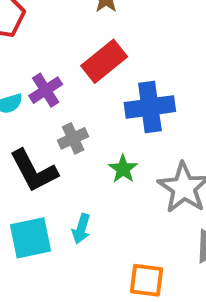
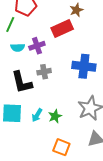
red rectangle: (104, 61) -> (62, 28), moved
green star: (123, 169) -> (55, 116), moved

